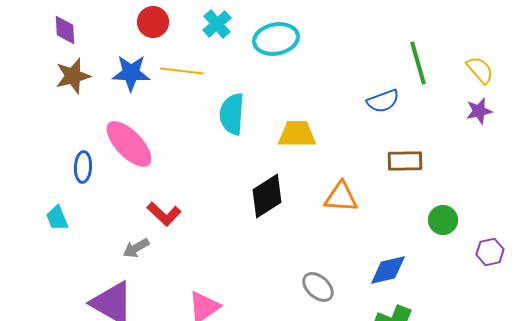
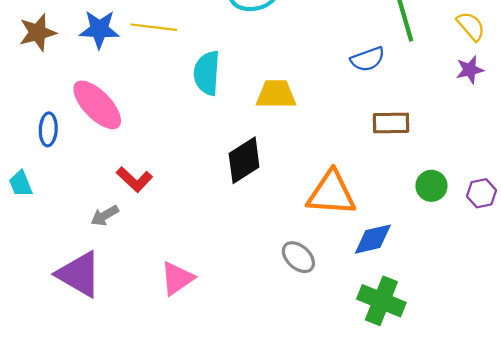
orange triangle: (341, 197) -> (331, 193), moved, size x1.4
purple hexagon: (490, 252) -> (481, 193), moved

